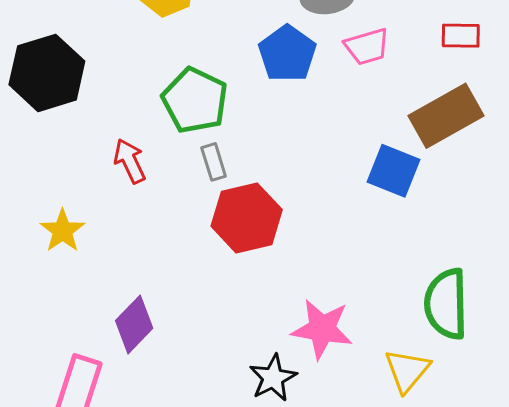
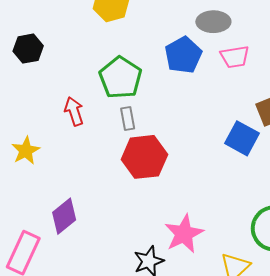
black hexagon: (47, 73) -> (28, 49), size x0.6
pink star: (322, 329) -> (184, 234), turned 30

